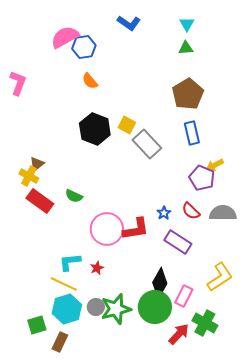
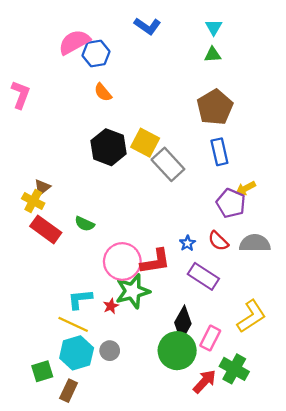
yellow square: (127, 125) -> (145, 143), size x1.4
green star: (116, 309) -> (133, 291), moved

